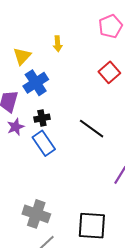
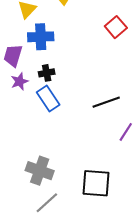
blue cross: (36, 83) -> (41, 37), turned 30
black line: (92, 129) -> (106, 102), moved, turned -56

